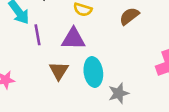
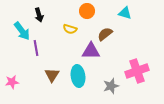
purple triangle: (73, 39) -> (91, 51), moved
gray star: (119, 93) -> (111, 86), moved

